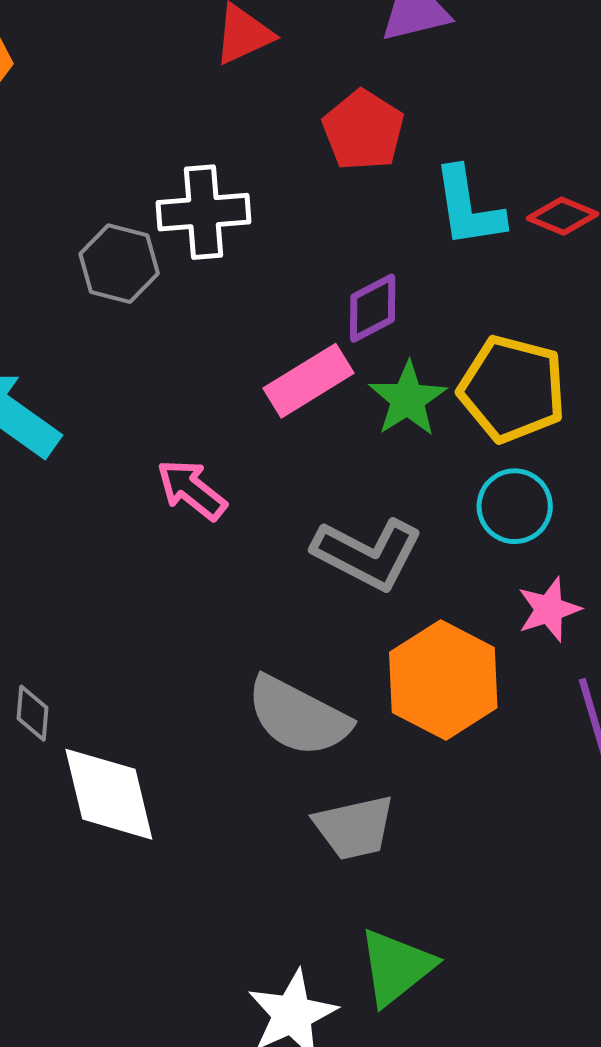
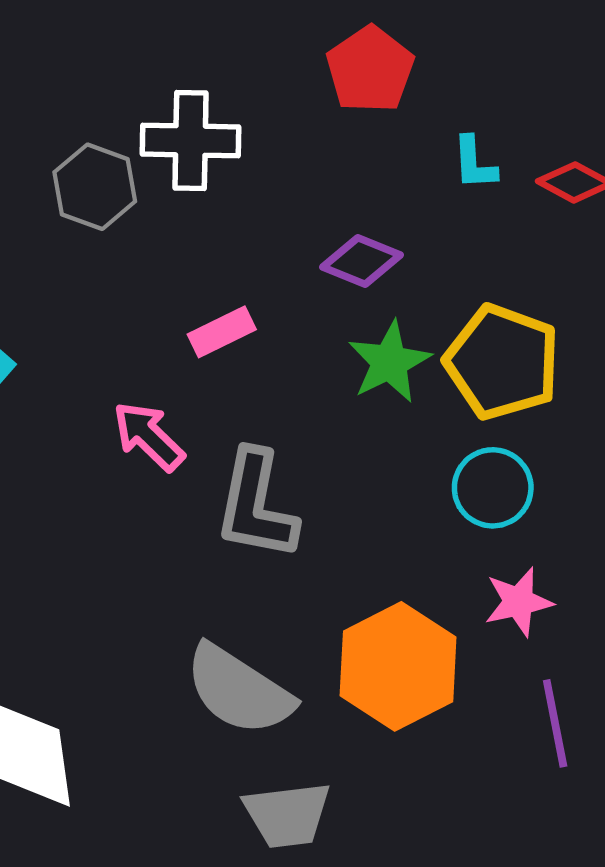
cyan L-shape: (468, 207) -> (474, 163), size x0.6
purple diamond: (373, 308) -> (361, 261), turned 44
pink rectangle: (308, 381) -> (222, 332), moved, size x0.7
gray L-shape: (368, 554) -> (256, 505), moved, turned 68

